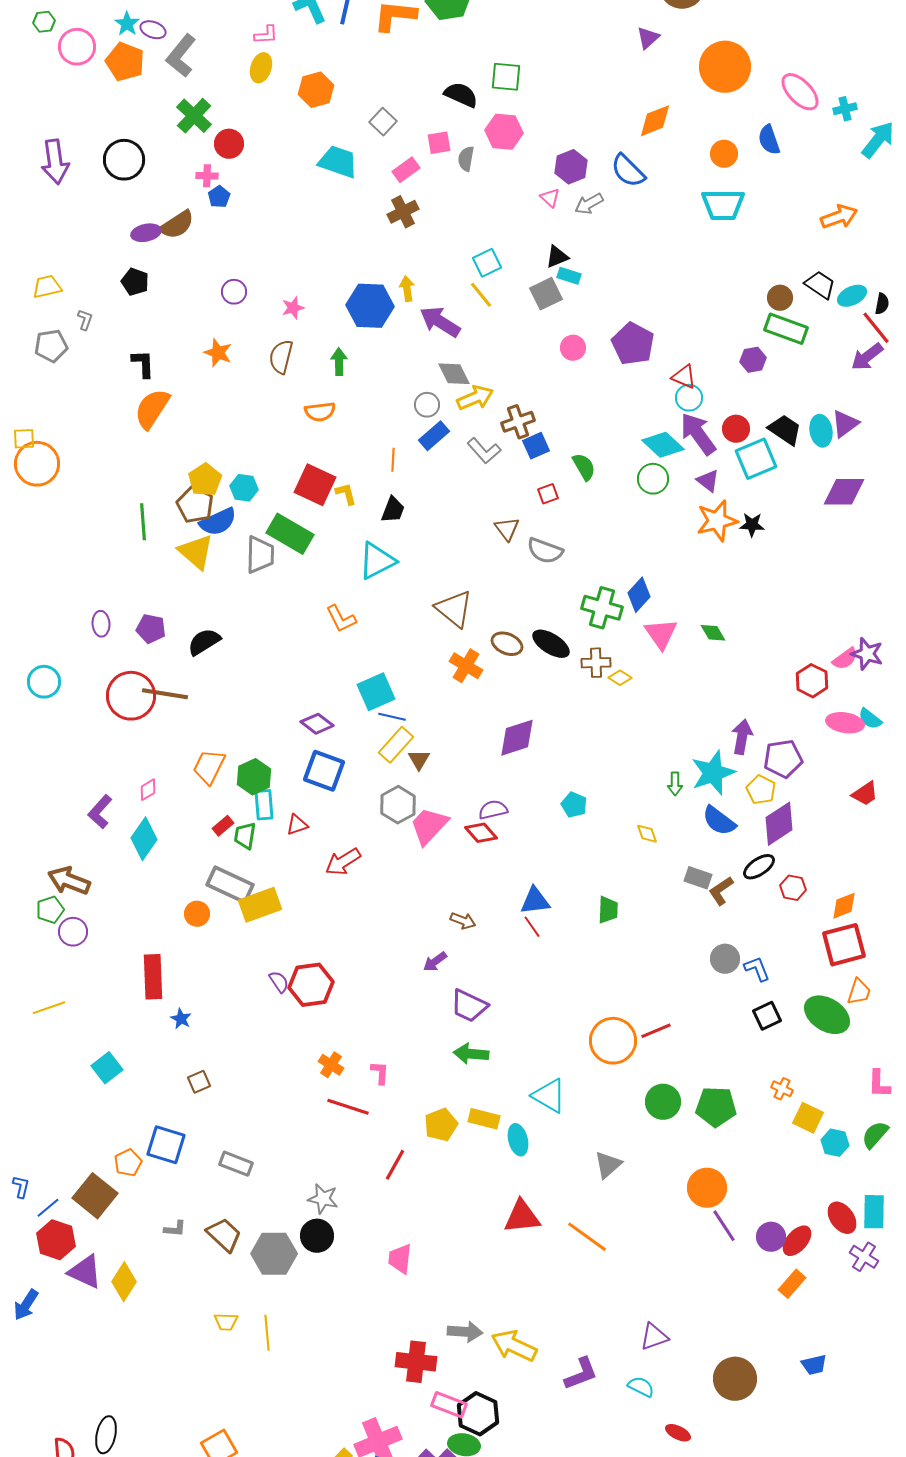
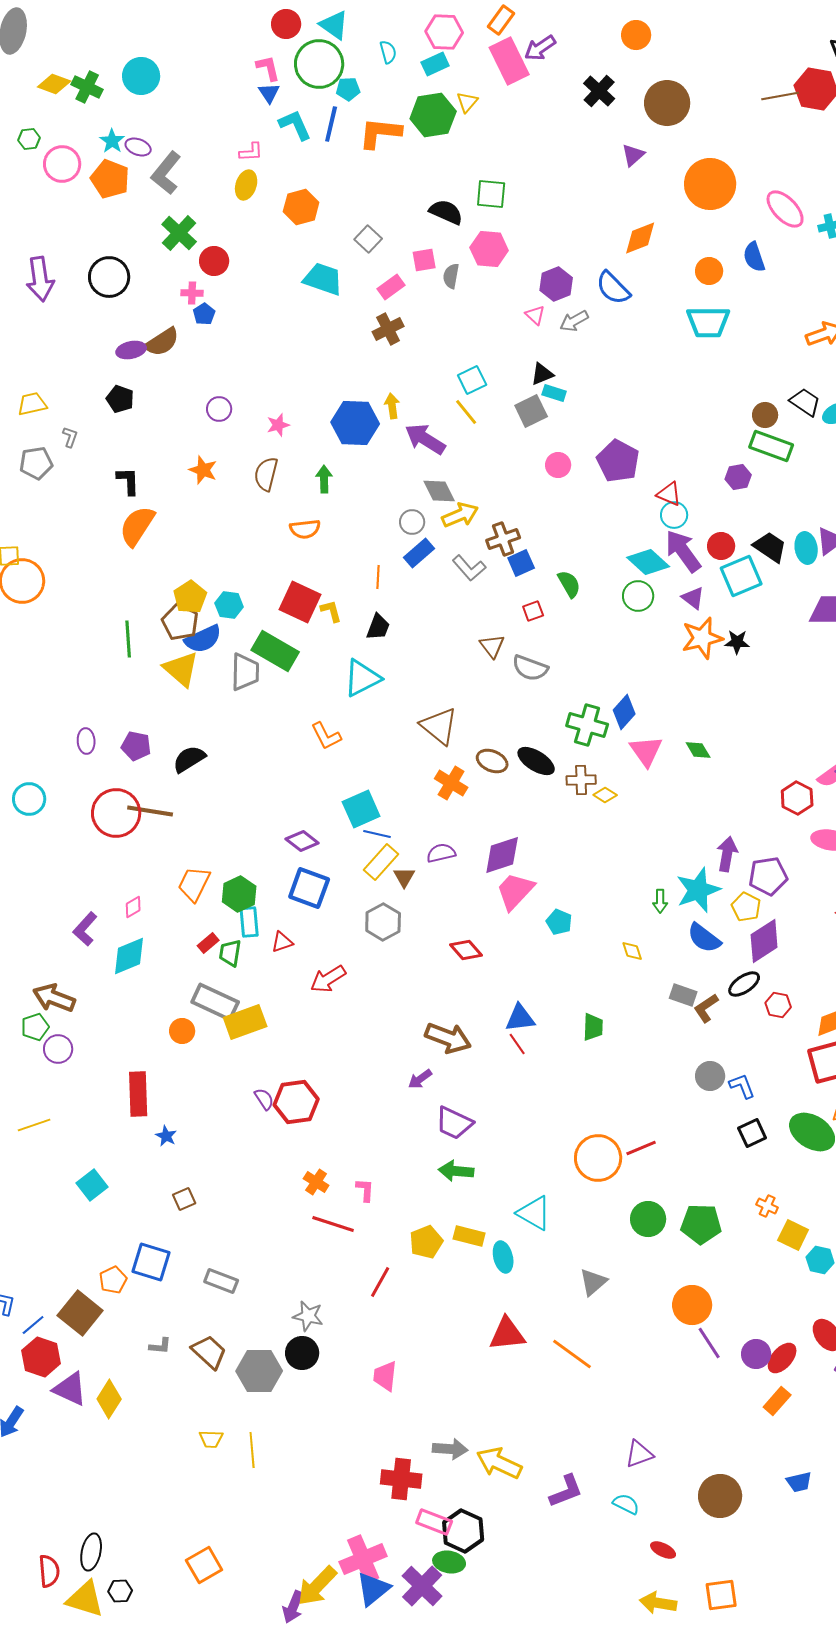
purple semicircle: (493, 810) -> (441, 853), moved
pink trapezoid: (429, 826) -> (515, 891), moved
cyan diamond: (144, 839) -> (129, 956), turned 33
brown arrow: (463, 921) -> (448, 1038), size x1.8

